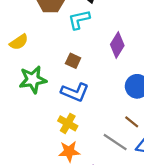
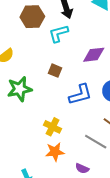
purple diamond: (117, 45) -> (94, 55), turned 55
blue L-shape: (75, 92) -> (80, 95), moved, turned -35

